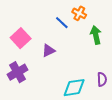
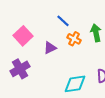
orange cross: (79, 13) -> (74, 39), moved

